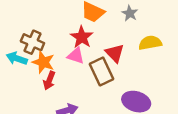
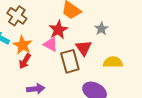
gray star: (130, 13) -> (101, 29), moved
brown cross: (32, 42) -> (17, 16), moved
yellow semicircle: (150, 43) -> (113, 62), moved

